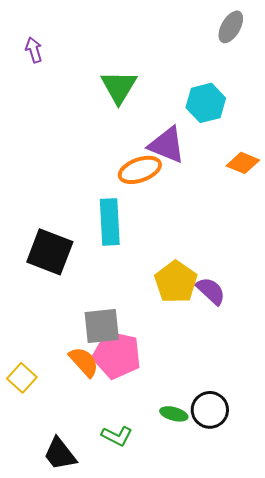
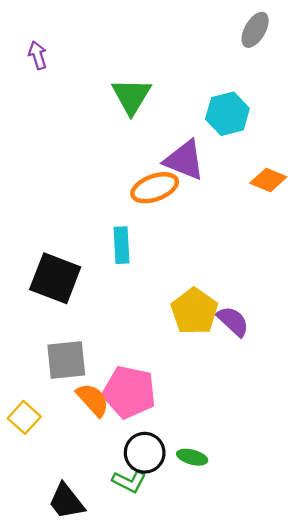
cyan rectangle: (110, 222) -> (121, 245), size x0.7
gray square: (102, 326) -> (66, 360), moved
black circle: (210, 410) -> (145, 453), moved

